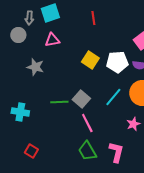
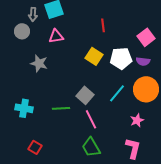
red line: (93, 18) -> (103, 25), moved
green line: (59, 102) -> (61, 108), moved
pink L-shape: (116, 152) -> (133, 148), moved

